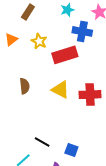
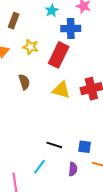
red rectangle: (65, 55) -> (59, 55), turned -35
brown semicircle: (25, 86) -> (24, 82), moved

